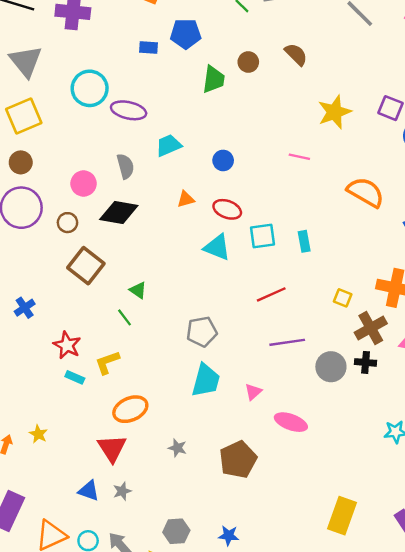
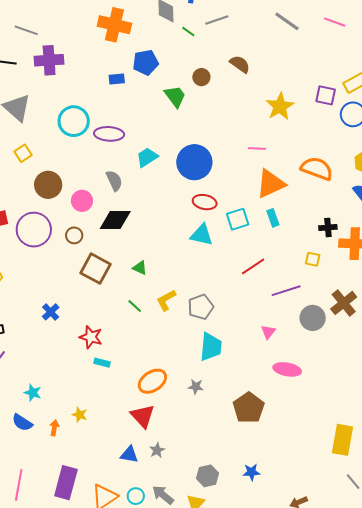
green trapezoid: (214, 79) -> (175, 96), turned -35
yellow square: (24, 116) -> (23, 153), size x0.6
blue circle: (223, 160) -> (194, 162), size x2.0
brown circle: (21, 162) -> (48, 185), moved, size x1.4
orange triangle: (186, 199) -> (271, 184), moved, size x2.0
green triangle: (138, 290) -> (140, 268), moved
brown cross: (371, 328) -> (344, 303), moved
purple line: (287, 342) -> (286, 291), moved
yellow L-shape: (107, 362) -> (166, 300), moved
black cross: (366, 362) -> (328, 228), moved
pink triangle: (253, 392) -> (268, 332), moved
gray star: (177, 448) -> (196, 387), moved

